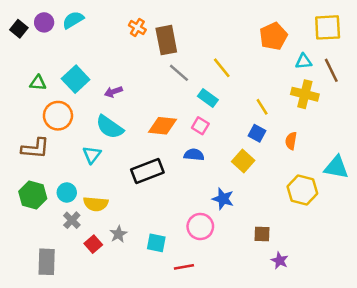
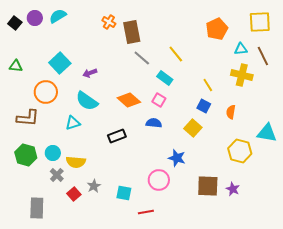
green triangle: (38, 83) -> (16, 66), moved
orange diamond: (163, 126) -> (129, 100), turned 35
cyan triangle: (92, 155) -> (73, 123), turned 35
black rectangle: (147, 171) -> (117, 136), size x0.7
brown square: (262, 234) -> (208, 186), size x1.6
purple star: (280, 261) -> (233, 189), moved

